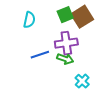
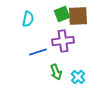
brown square: (82, 17) -> (78, 16), turned 30
green arrow: (65, 59) -> (56, 72), moved, turned 49

